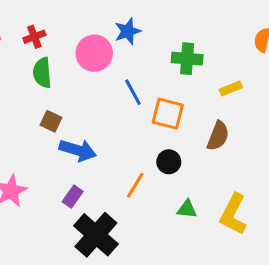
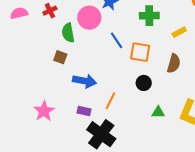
green semicircle: (42, 73) -> (68, 33), moved
brown square: (51, 121) -> (60, 57), moved
orange line: (135, 185) -> (111, 101), moved
purple rectangle: (73, 197) -> (84, 111), turned 72

